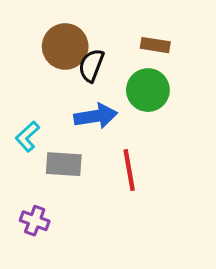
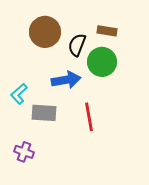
black semicircle: (91, 65) -> (77, 45), moved

